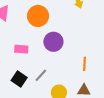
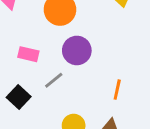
gray line: (41, 75) -> (54, 80), moved

